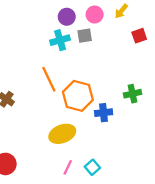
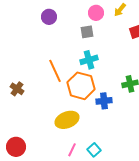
purple circle: (67, 17) -> (49, 17), moved
cyan cross: (60, 40) -> (89, 60), moved

